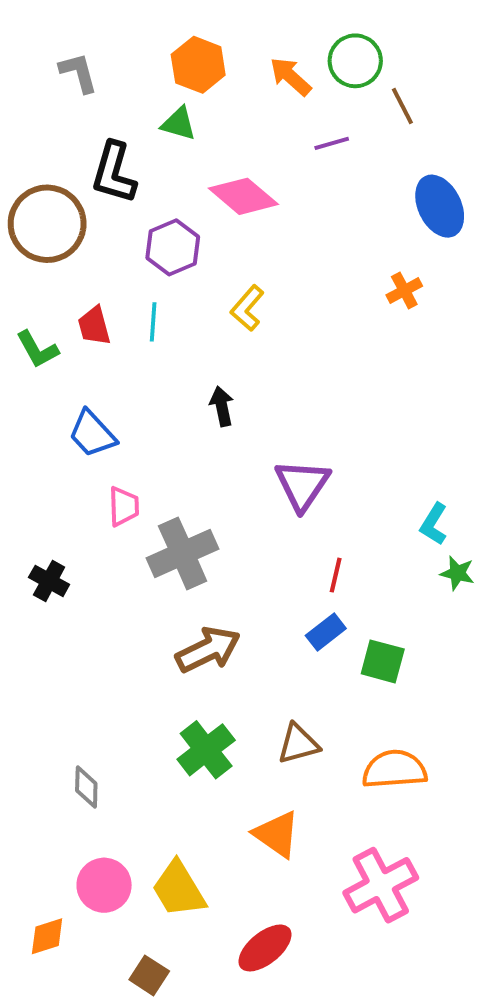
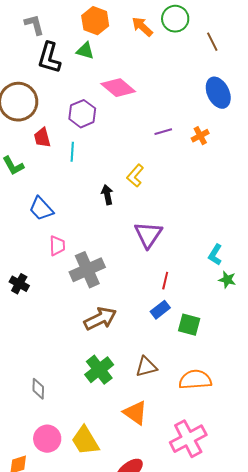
brown line: (402, 106) -> (212, 42), moved
purple line: (332, 143) -> (163, 132), moved
black L-shape: (114, 173) -> (49, 58), moved
yellow L-shape: (247, 308) -> (135, 176), moved
red trapezoid: (94, 326) -> (42, 138), moved

